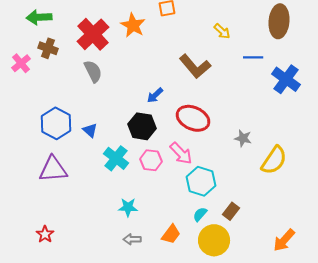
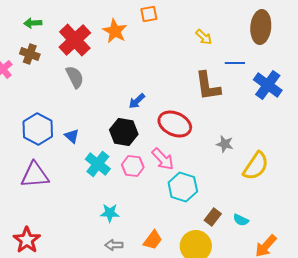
green arrow: (39, 17) -> (33, 23), moved, size x0.7
brown L-shape: (195, 66) -> (208, 86), moved, turned 32
cyan semicircle: (200, 214) -> (241, 220), moved, turned -105
red star: (45, 234) -> (27, 240), size x1.5

